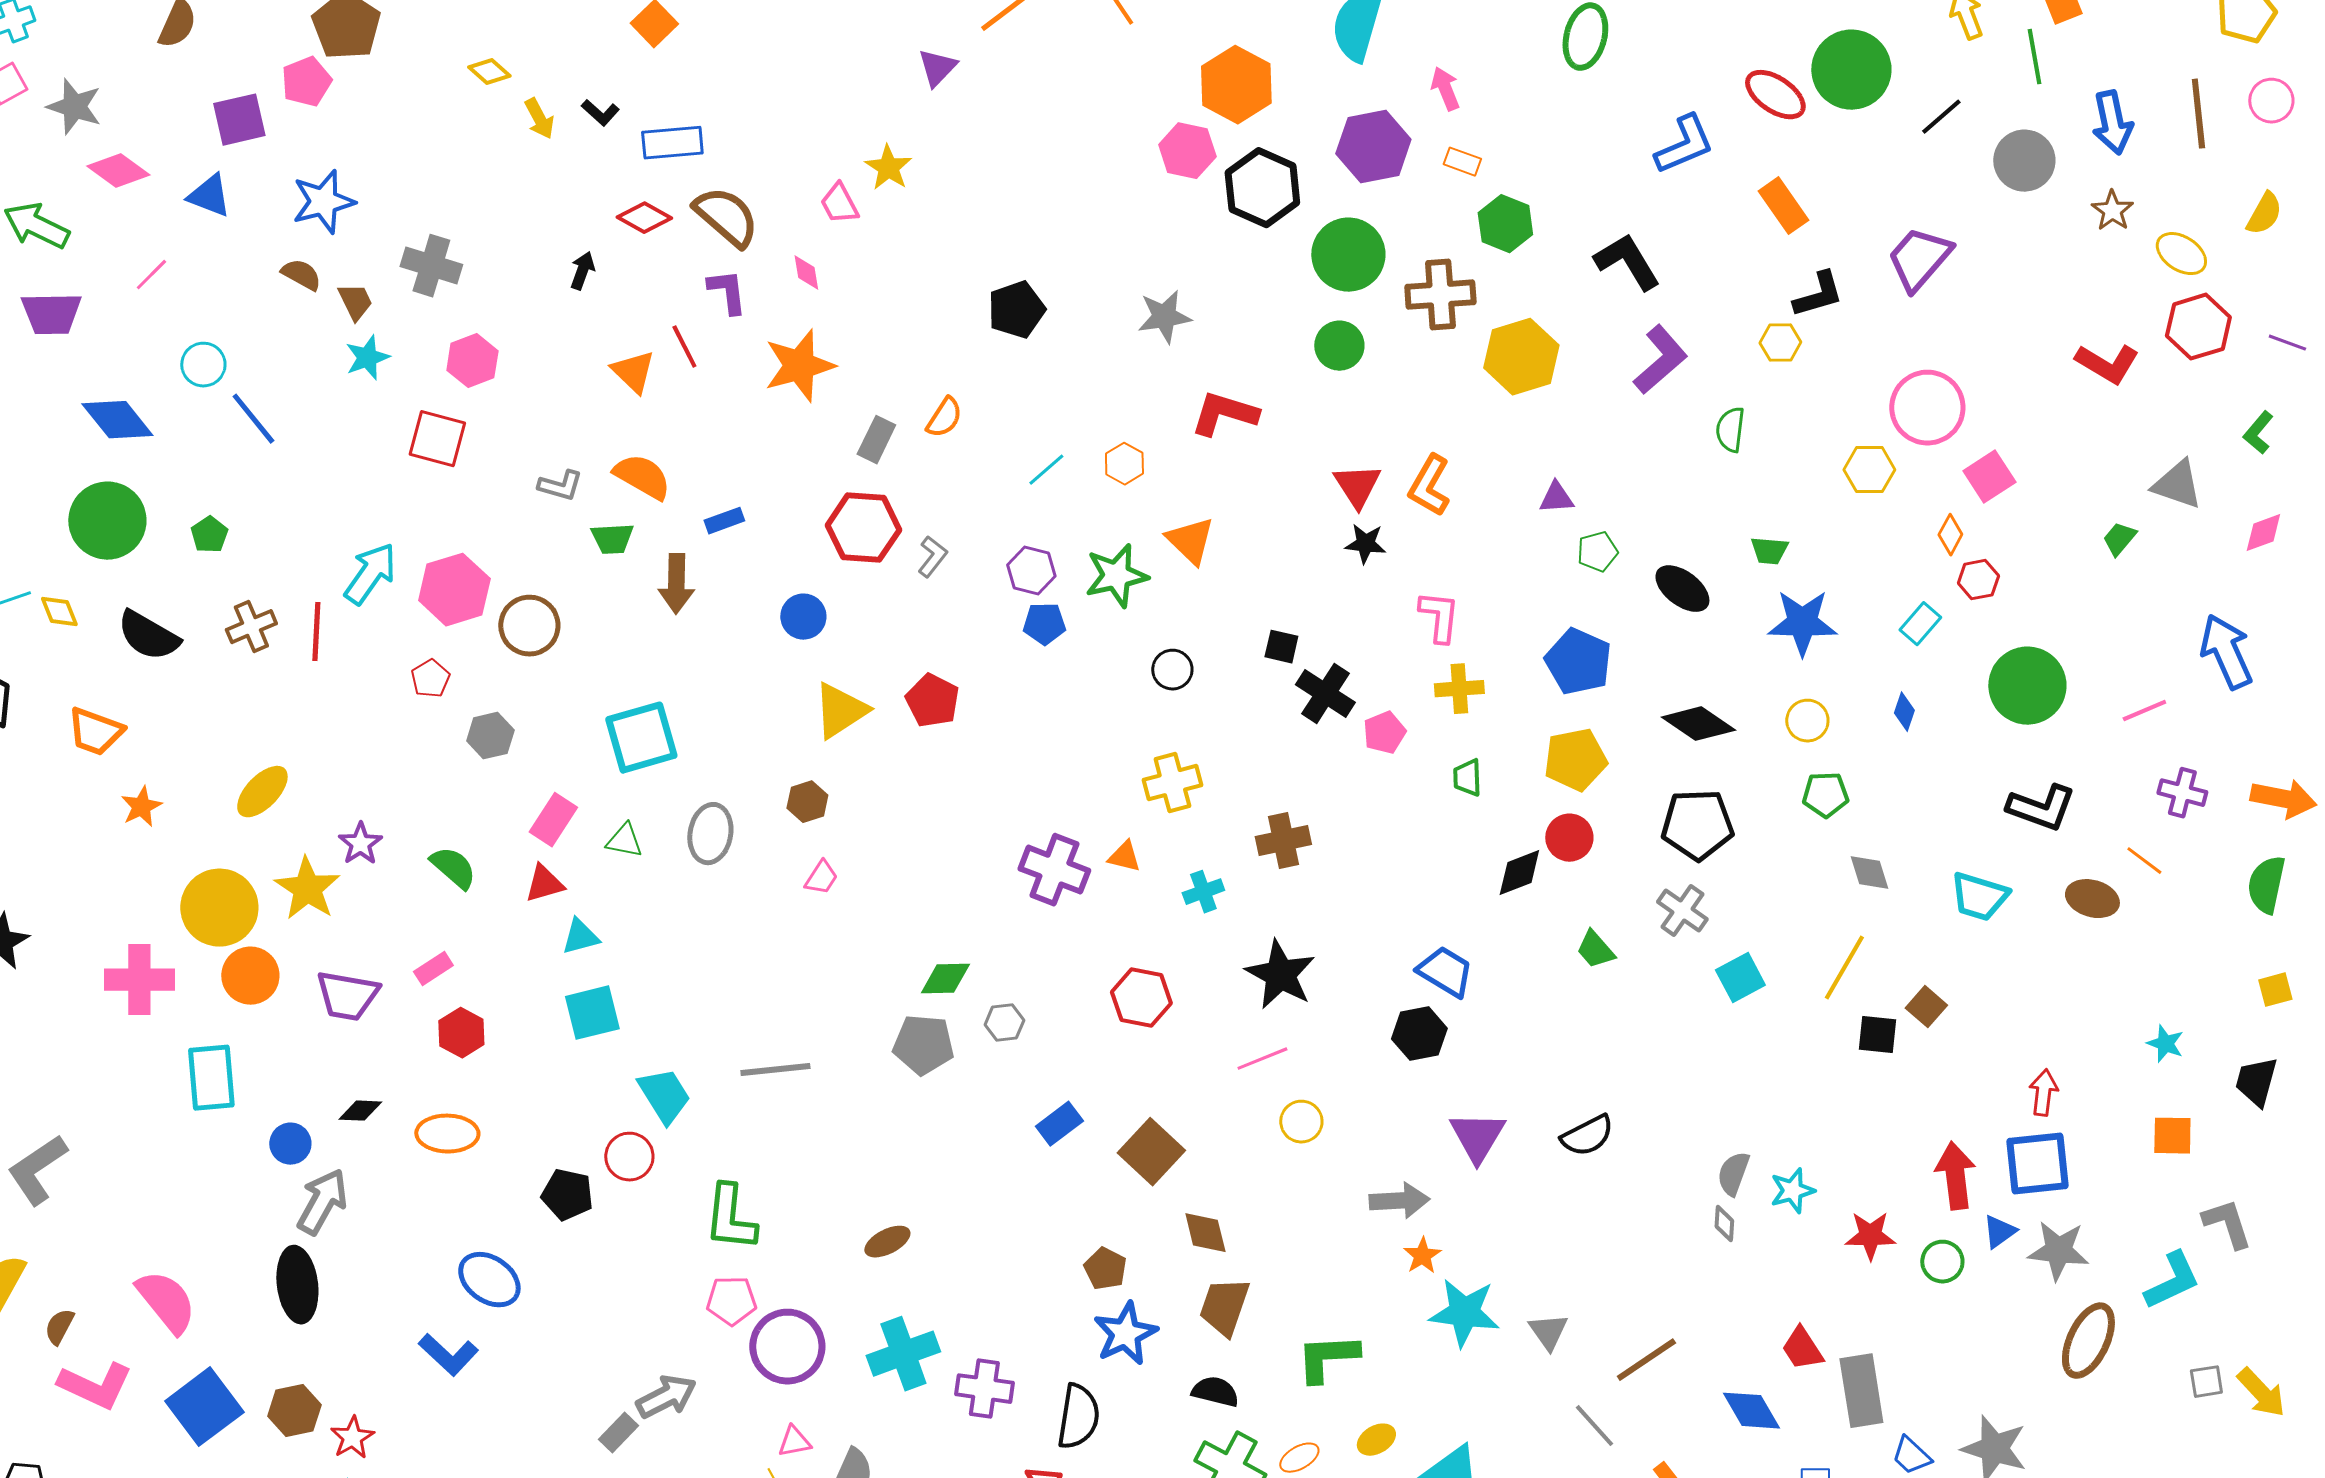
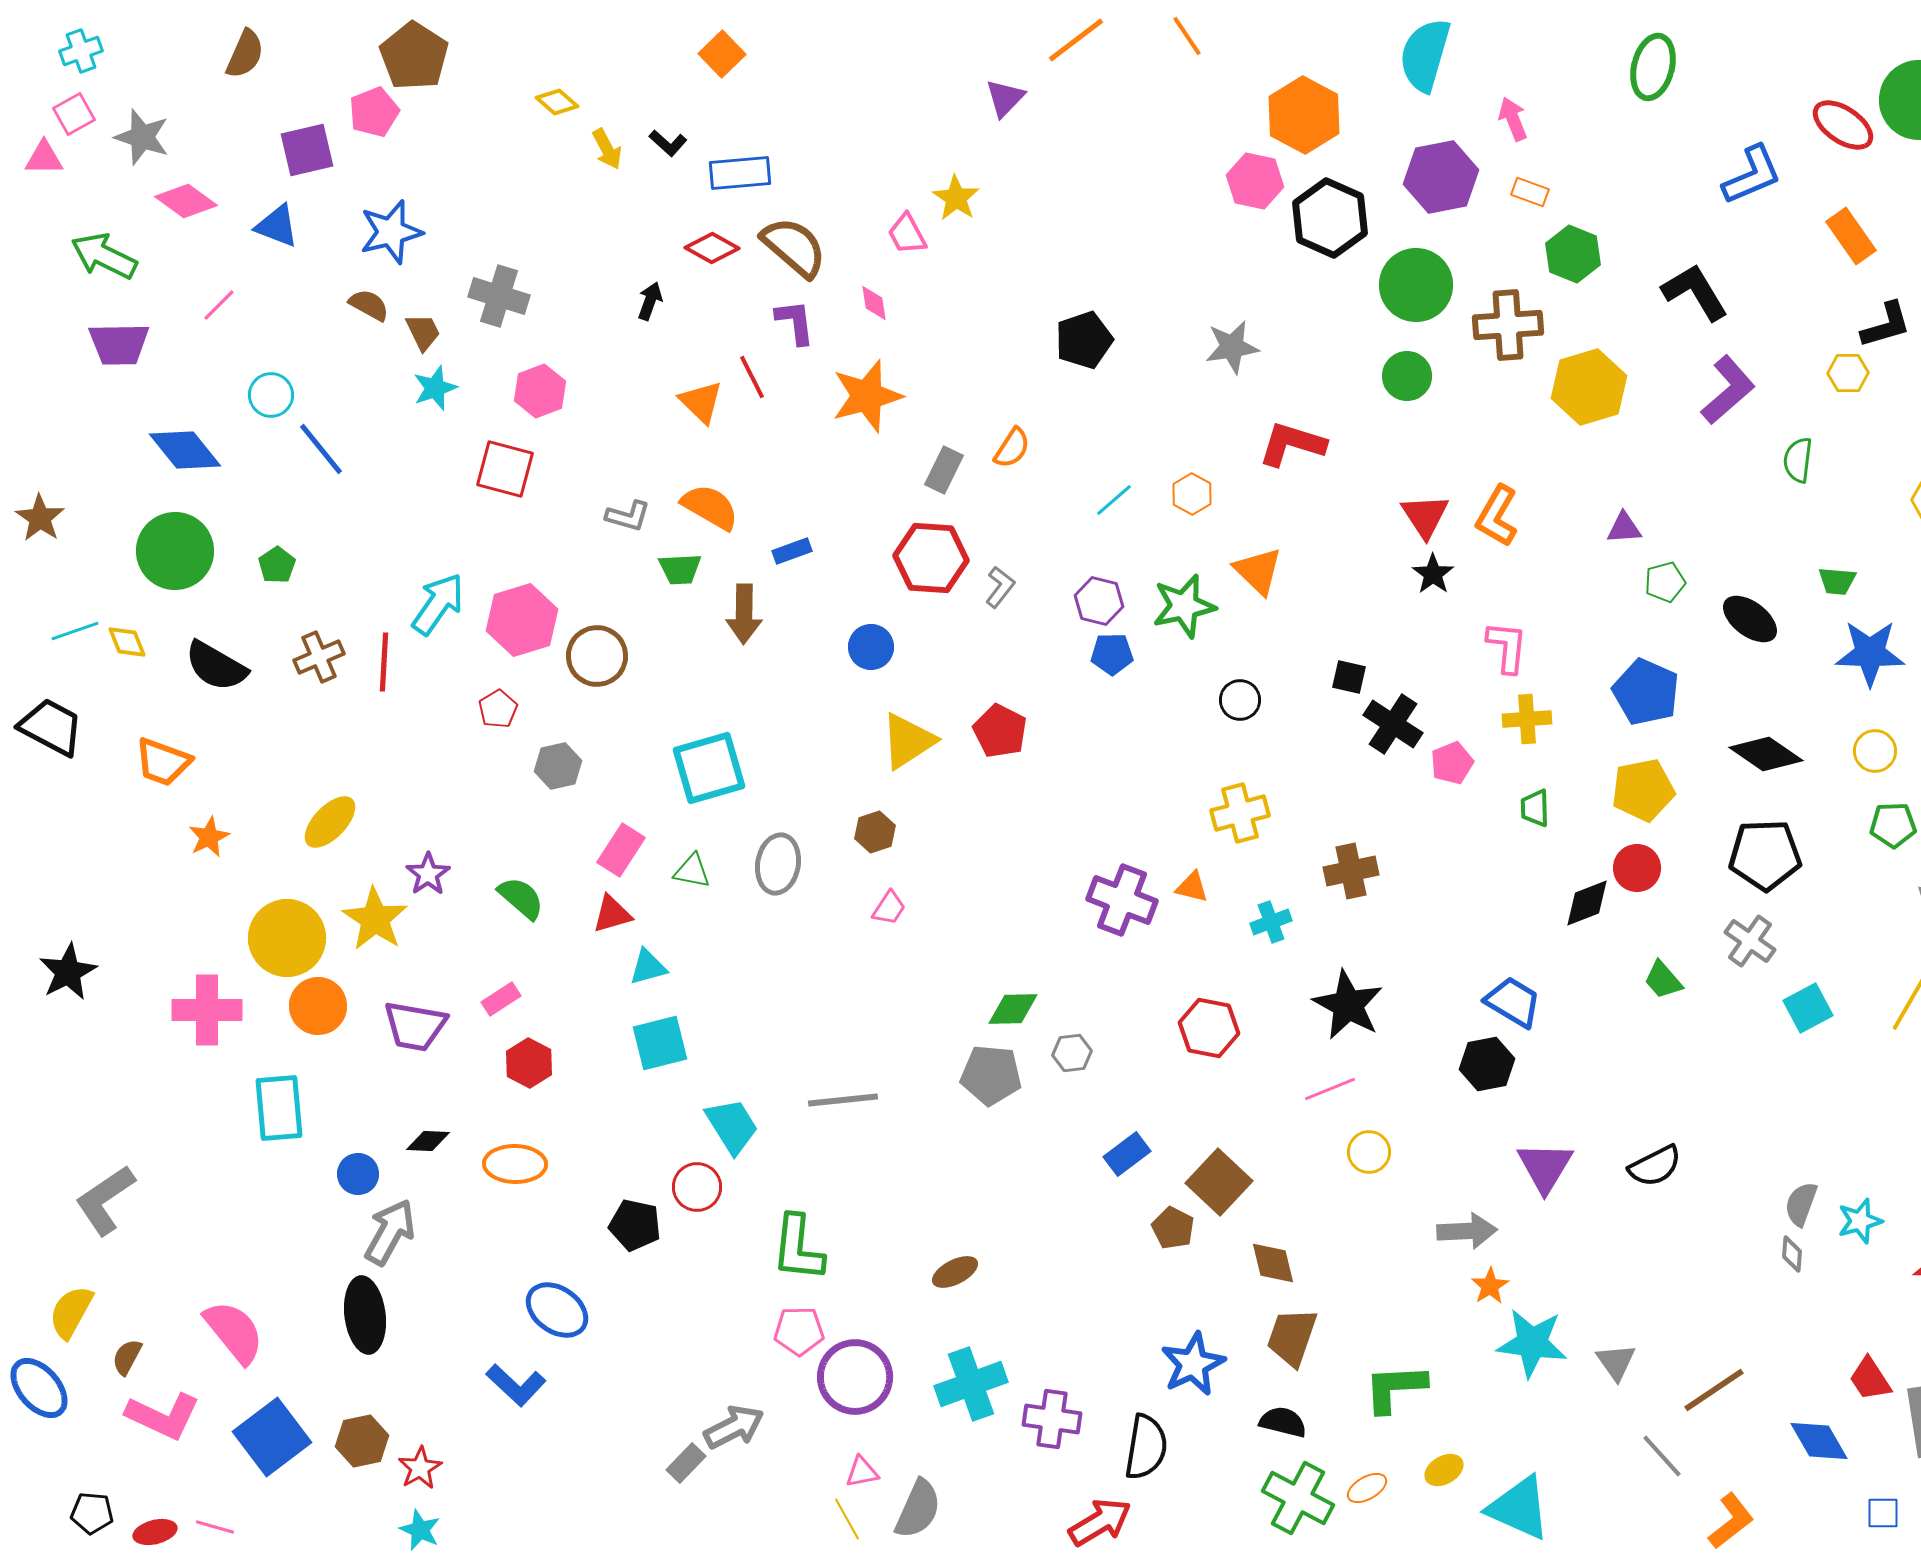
black star: (1365, 544) -> (1433, 574), turned 30
brown pentagon: (1105, 1269) -> (1173, 1228), moved

